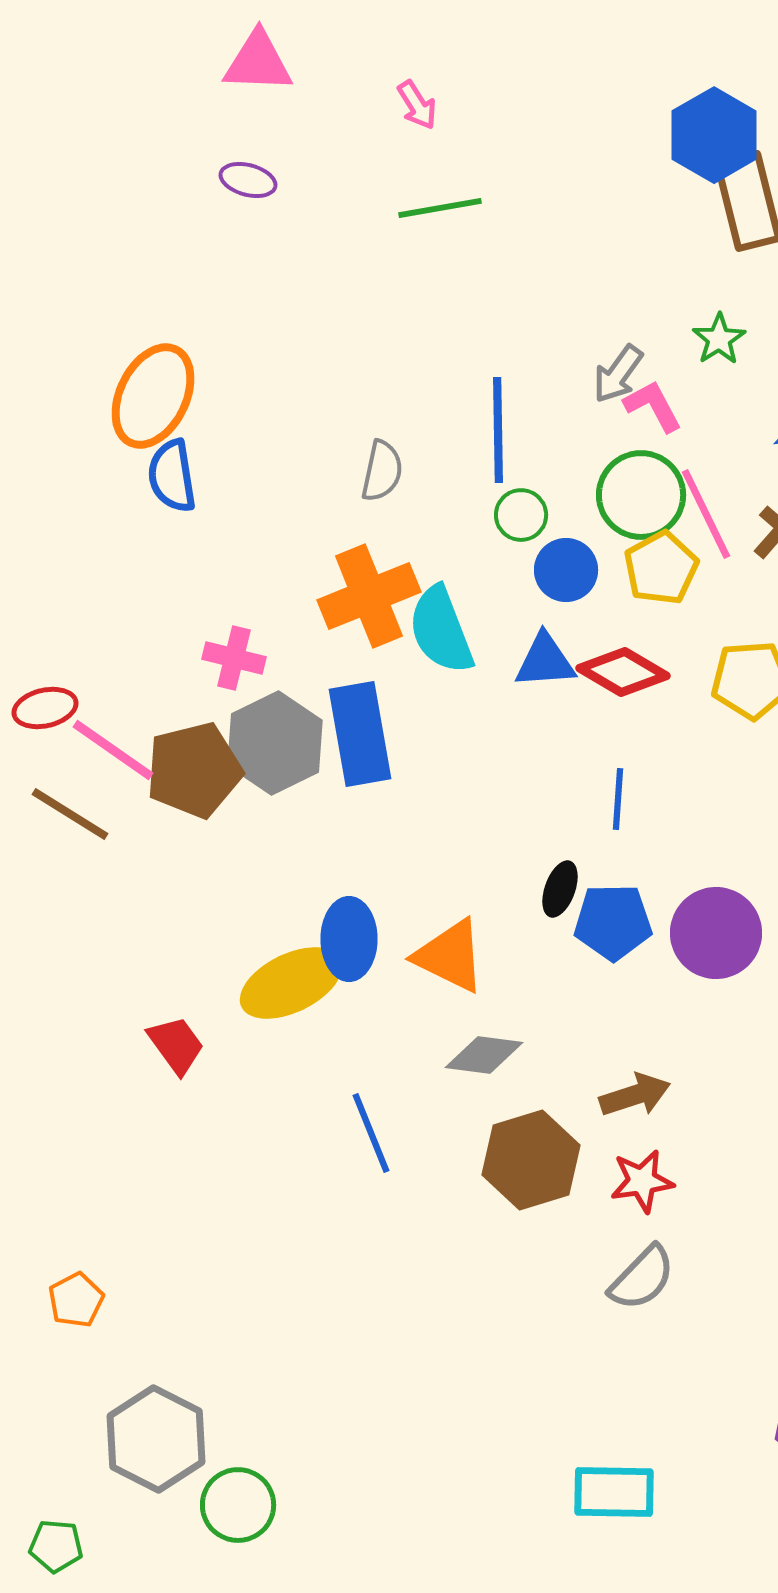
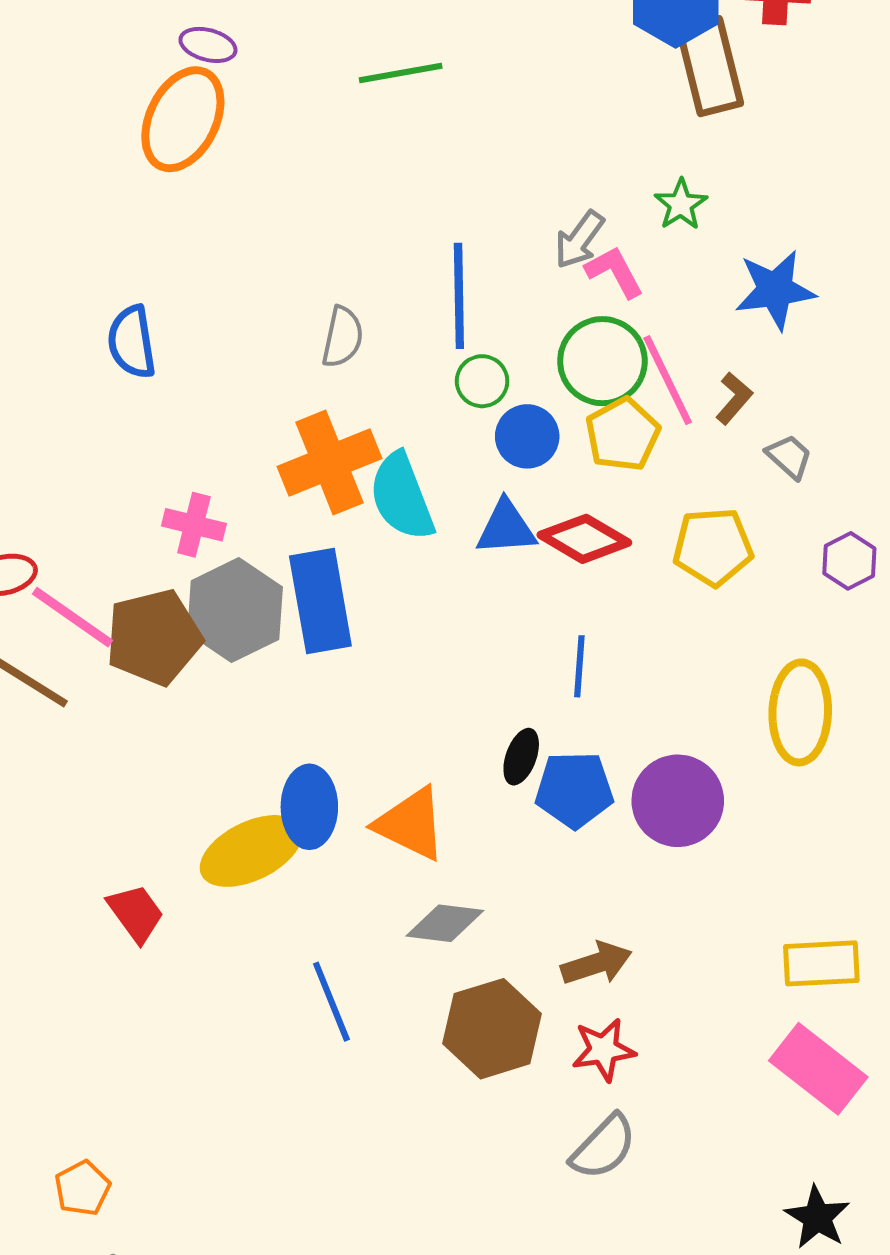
orange ellipse: (153, 396) -> (183, 119), moved
orange pentagon: (76, 1300) -> (82, 1188), moved

